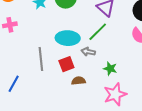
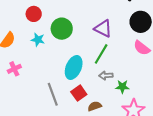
cyan ellipse: (68, 38) -> (74, 67), turned -55
gray arrow: (88, 52) -> (106, 76), moved

